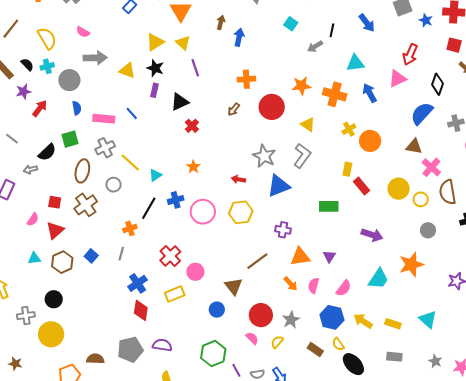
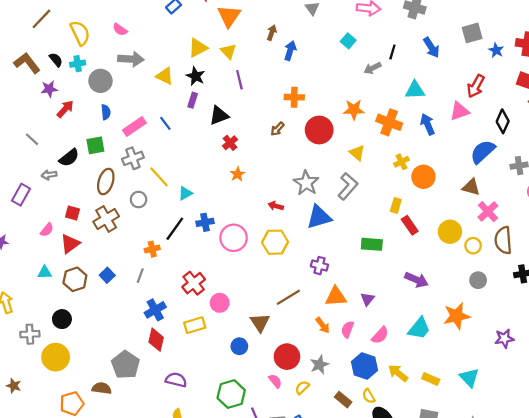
pink rectangle: (104, 119) -> (134, 126), turned -45
orange star: (193, 167) -> (237, 174), moved
gray pentagon: (130, 349) -> (126, 365), moved, turned -30

